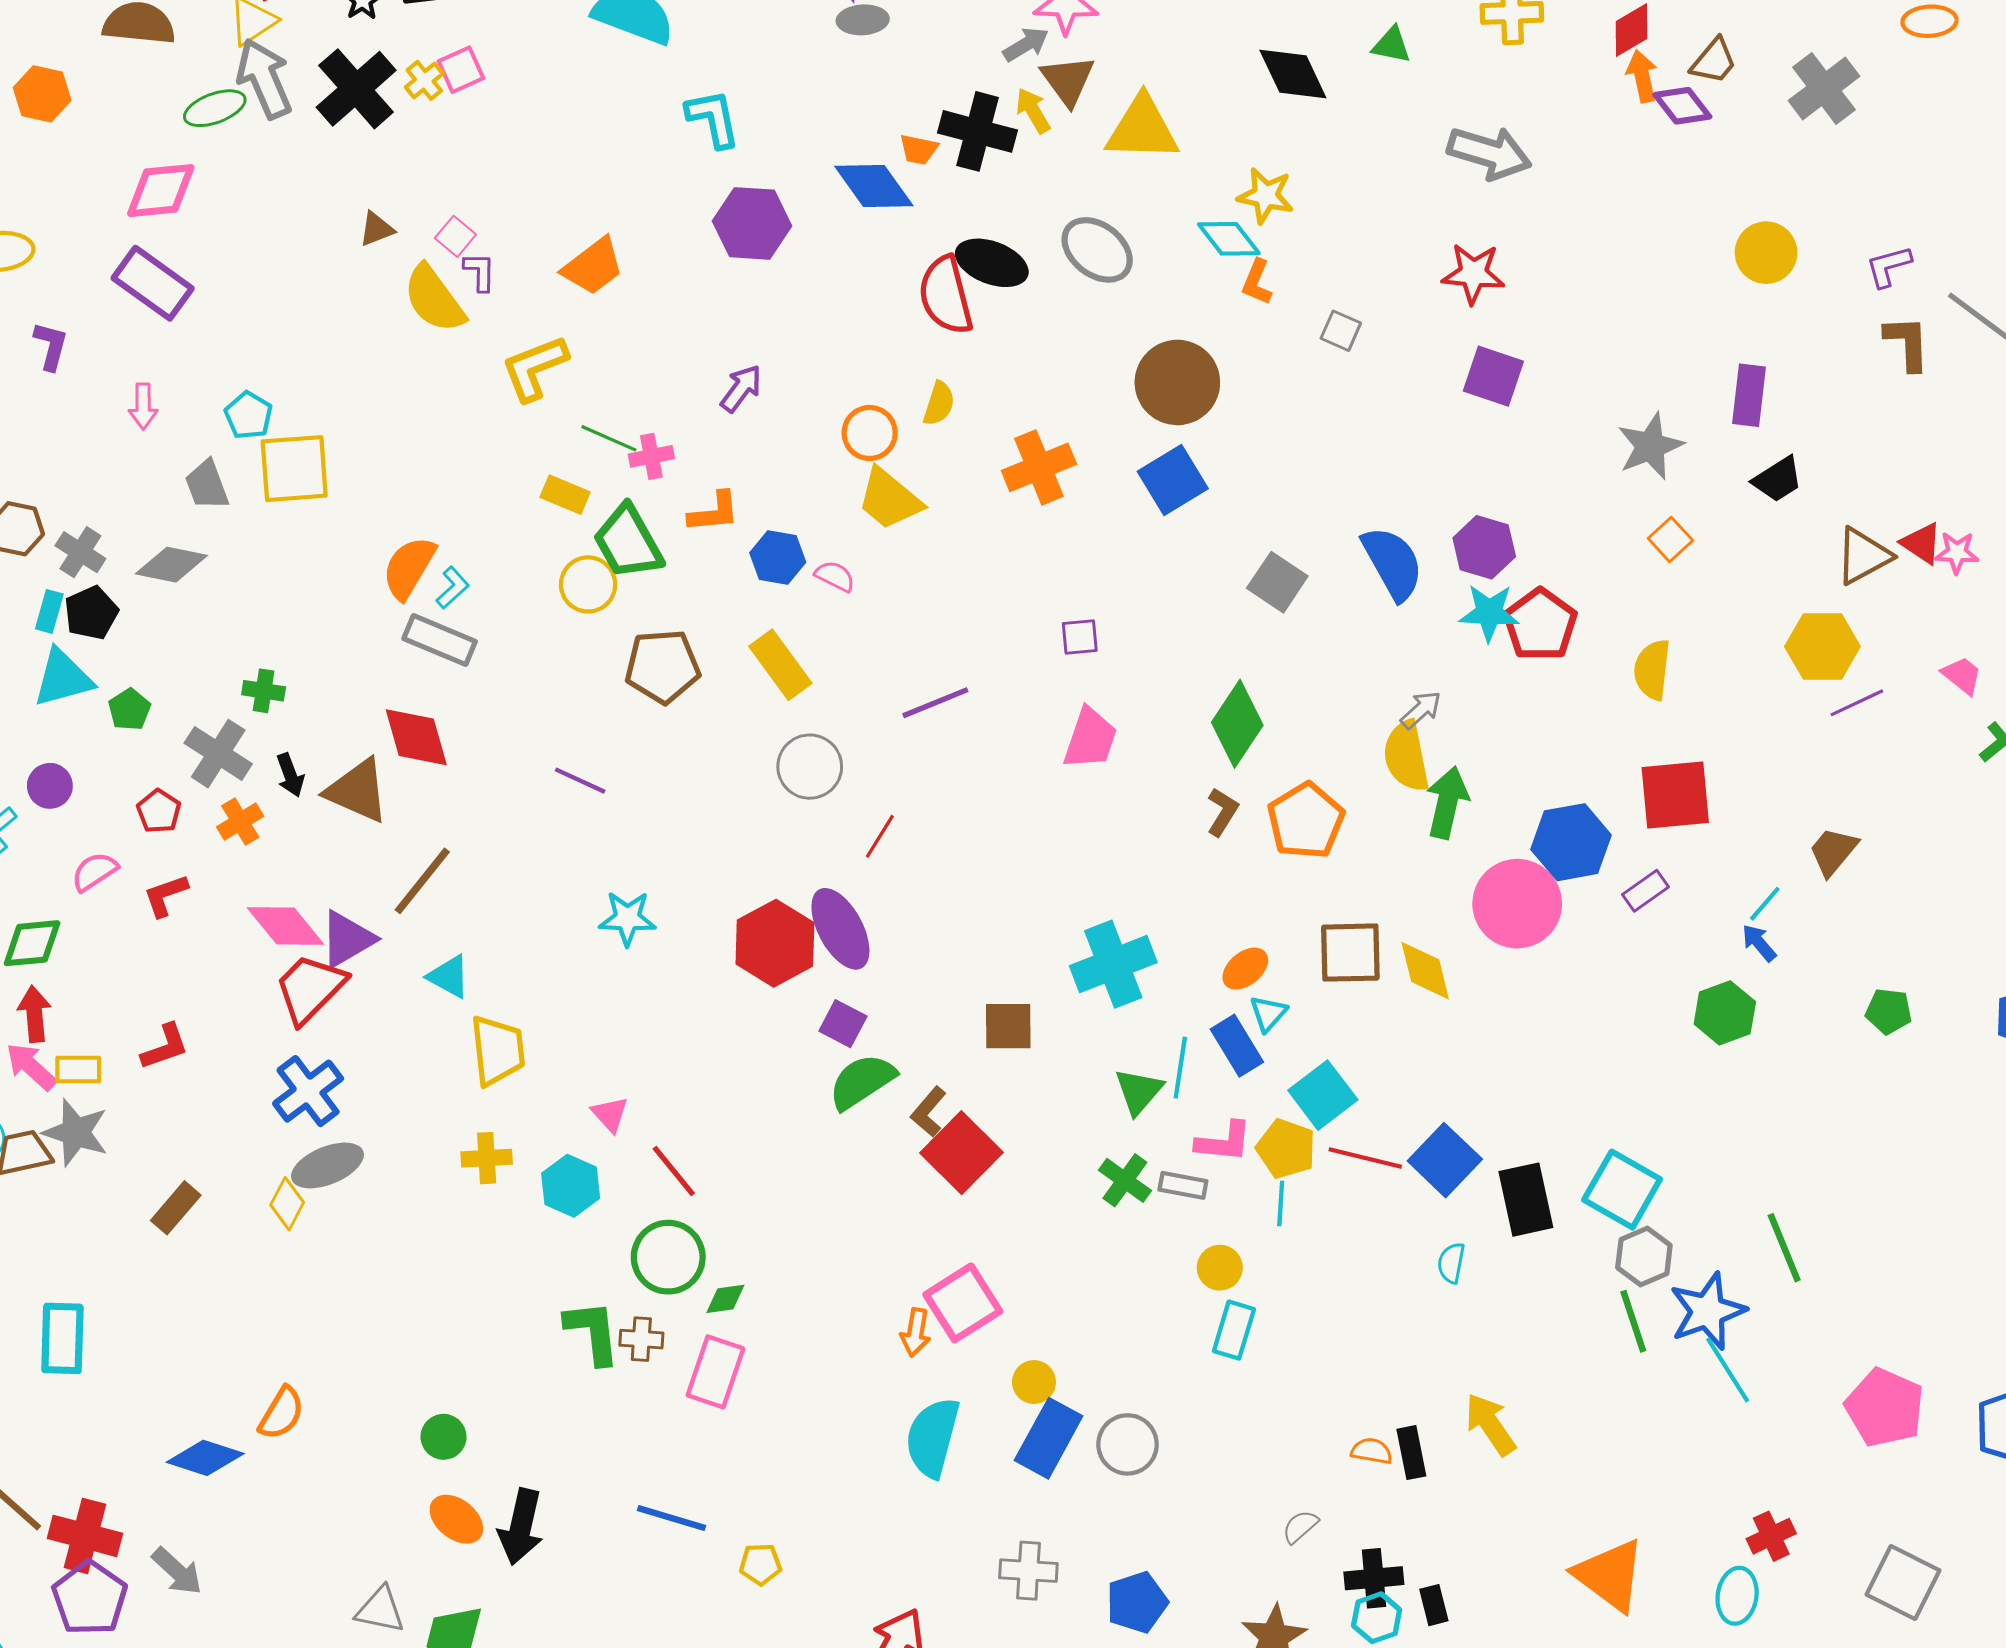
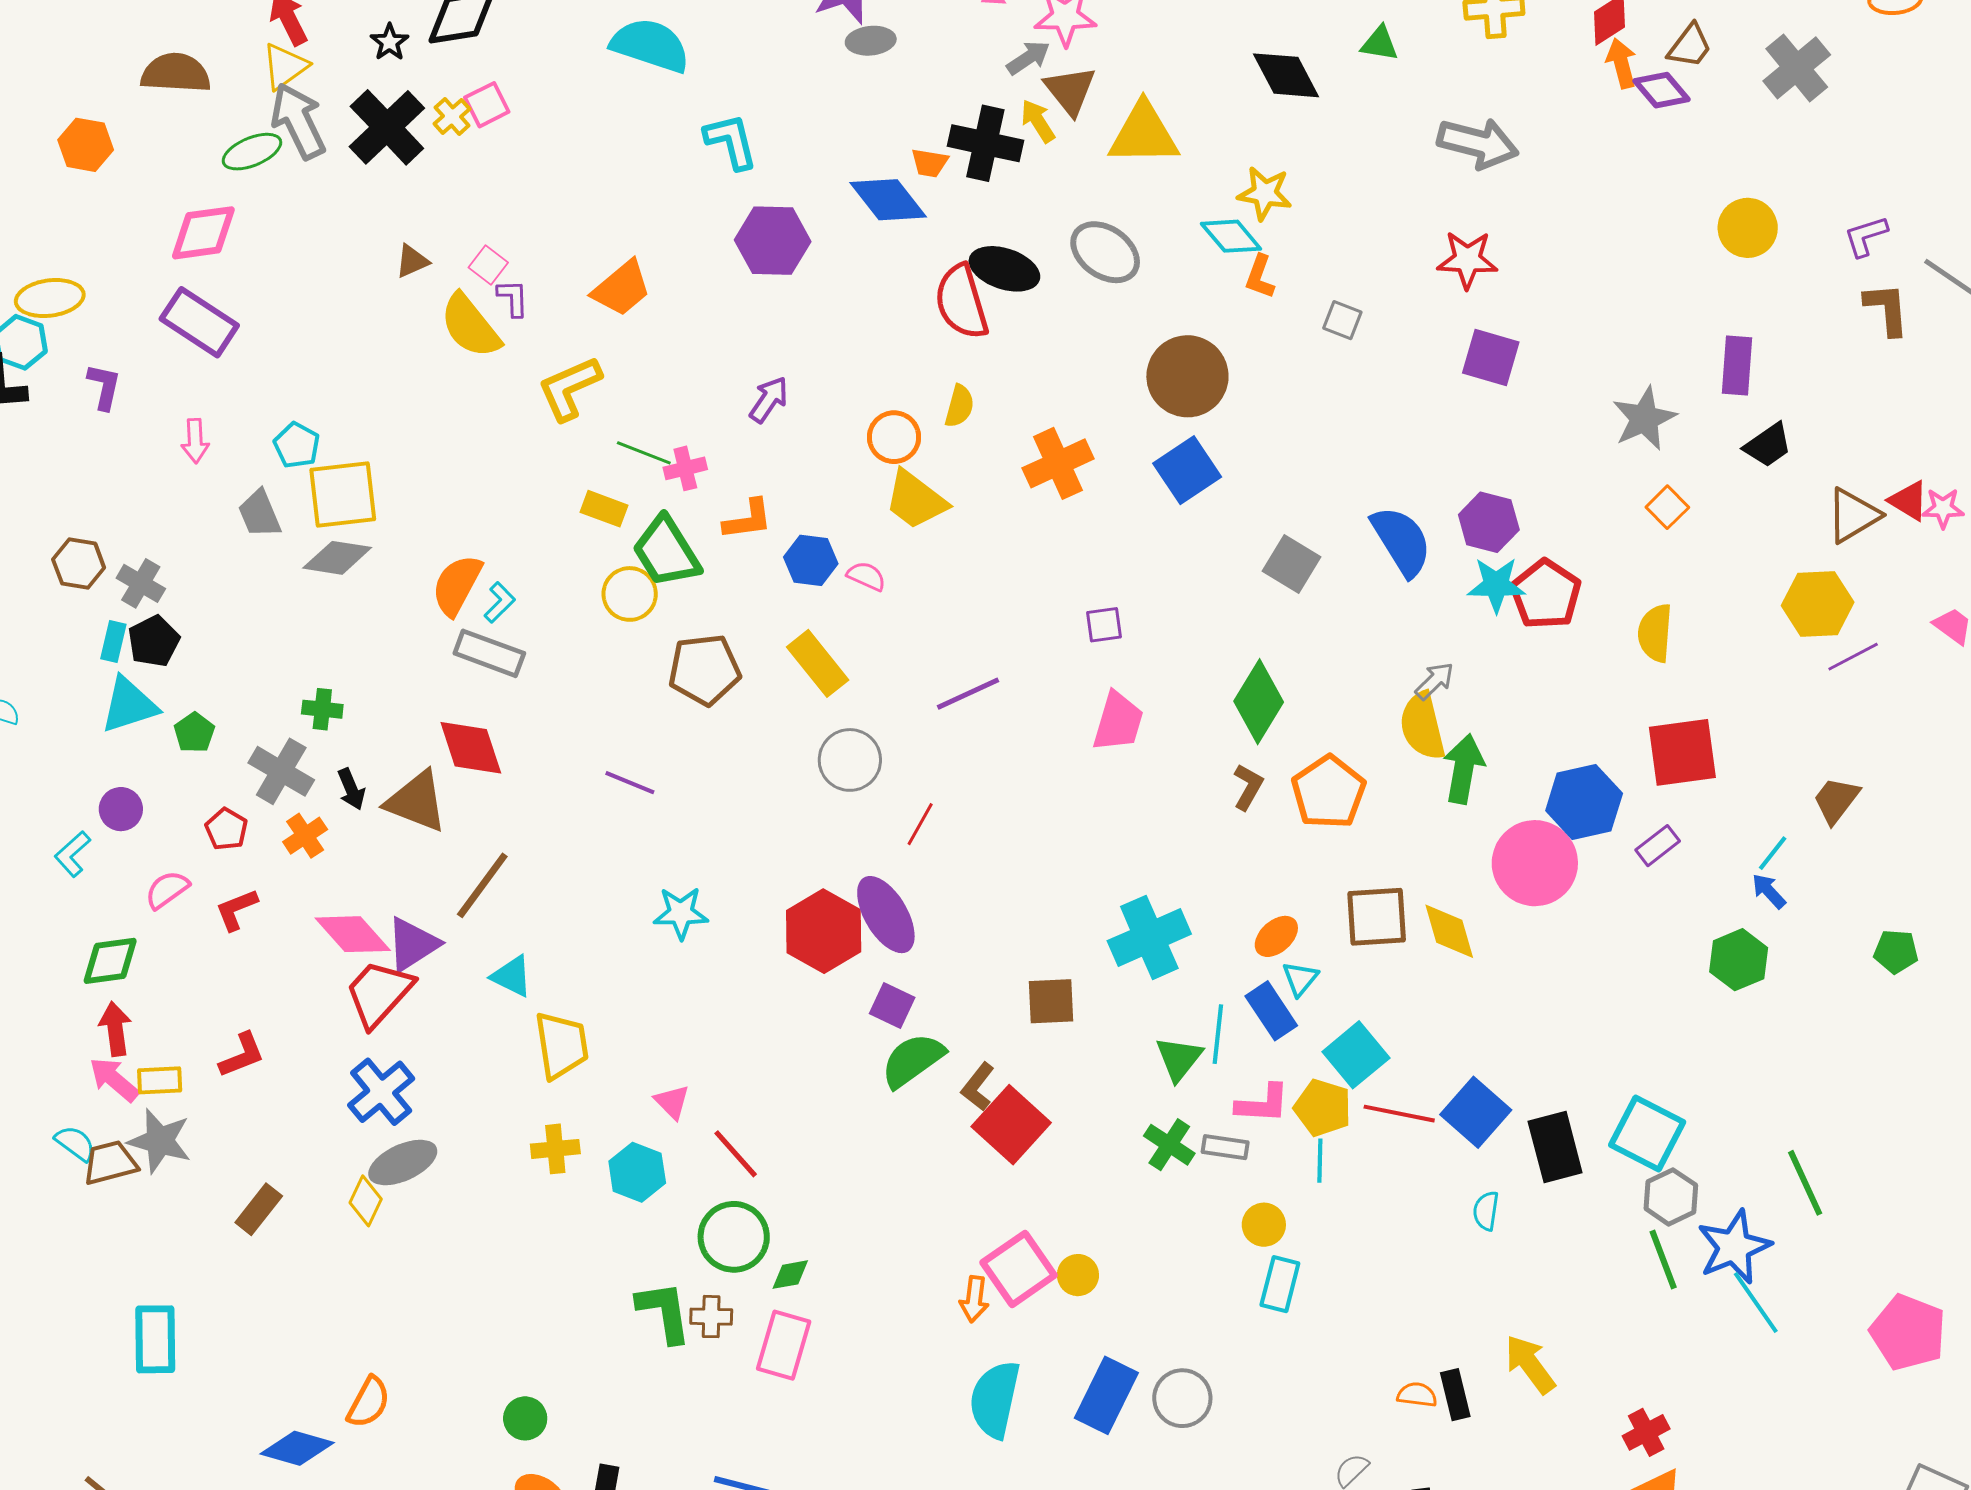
gray diamond: (171, 565) -> (337, 558), moved
yellow circle: (1034, 1382) -> (1078, 1275), moved
red cross: (1771, 1536) -> (1646, 1432), moved

